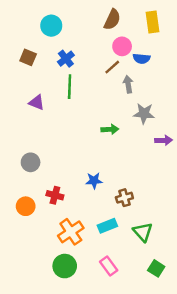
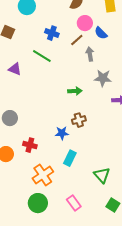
blue cross: (66, 59) -> (52, 33), moved, turned -32
blue semicircle: (142, 59) -> (101, 33), turned 40
green line: (70, 87) -> (42, 56), turned -60
brown cross: (124, 198) -> (79, 120), moved
cyan rectangle: (107, 226) -> (70, 158), moved, turned -42

